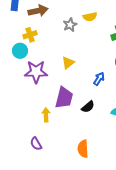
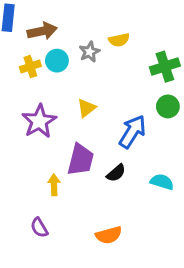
cyan circle: (20, 51) -> (57, 61), moved
purple star: (36, 72) -> (39, 121), turned -30
blue arrow: (99, 79) -> (132, 132), size x1.6
orange semicircle: (83, 149) -> (109, 235), turned -102

